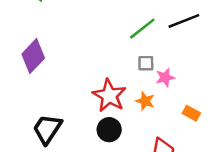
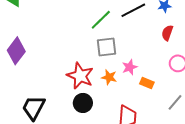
gray square: (146, 63) -> (107, 47), size x1.5
pink star: (165, 78) -> (130, 67), moved

